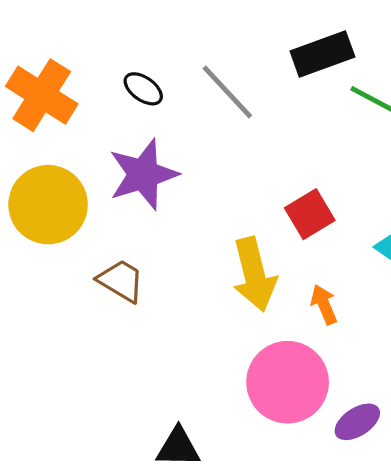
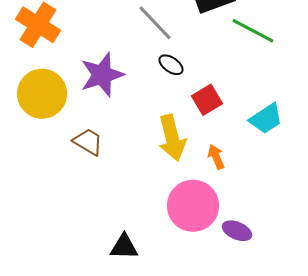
black ellipse: (143, 89) -> (171, 65), moved
purple ellipse: (357, 422) -> (237, 231), turned 56

